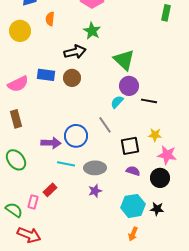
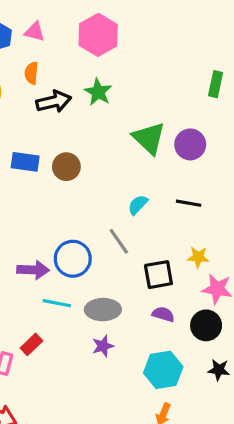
green rectangle: (166, 13) -> (216, 84), moved
black arrow: (75, 52) -> (54, 102), moved
purple circle: (129, 86) -> (190, 144), moved
black star: (157, 209) -> (219, 370), moved

